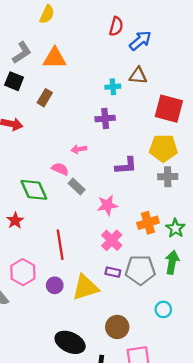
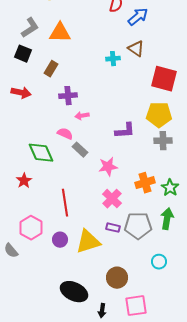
brown triangle: (138, 76) -> (136, 49), turned 30
purple cross: (105, 119) -> (68, 96), moved

